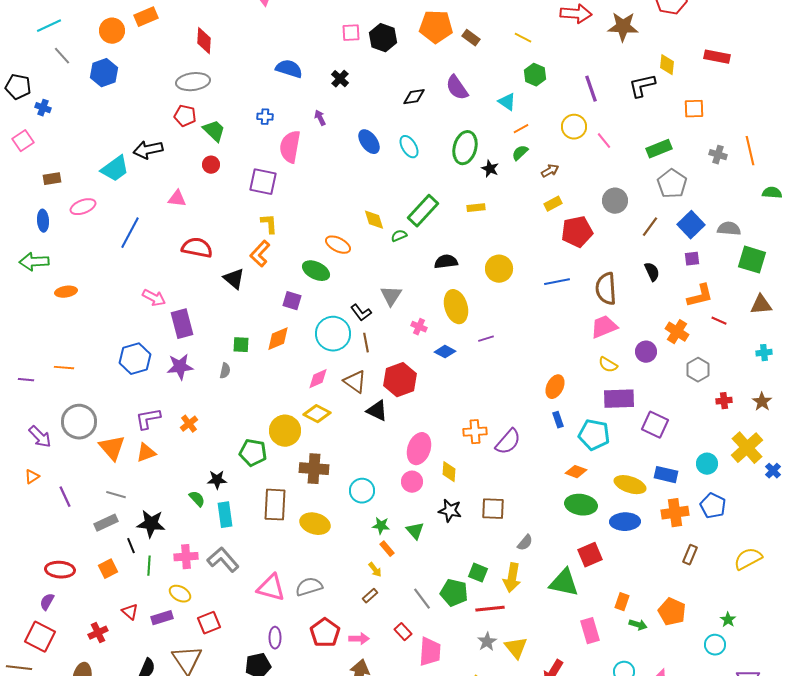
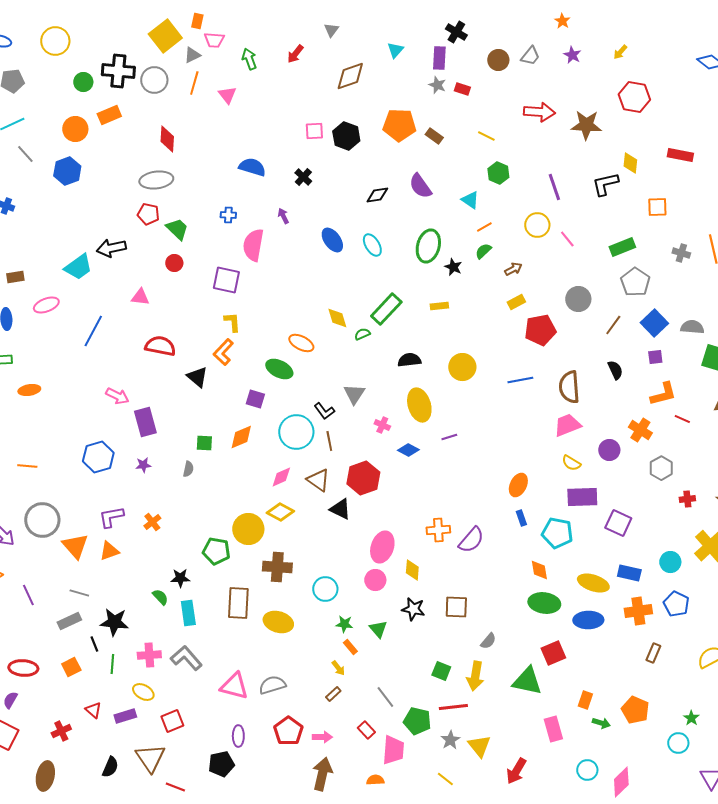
purple star: (180, 367) -> (143, 465), size x0.6
orange diamond: (576, 472) -> (539, 570), turned 60
green pentagon: (454, 593) -> (417, 721), moved

